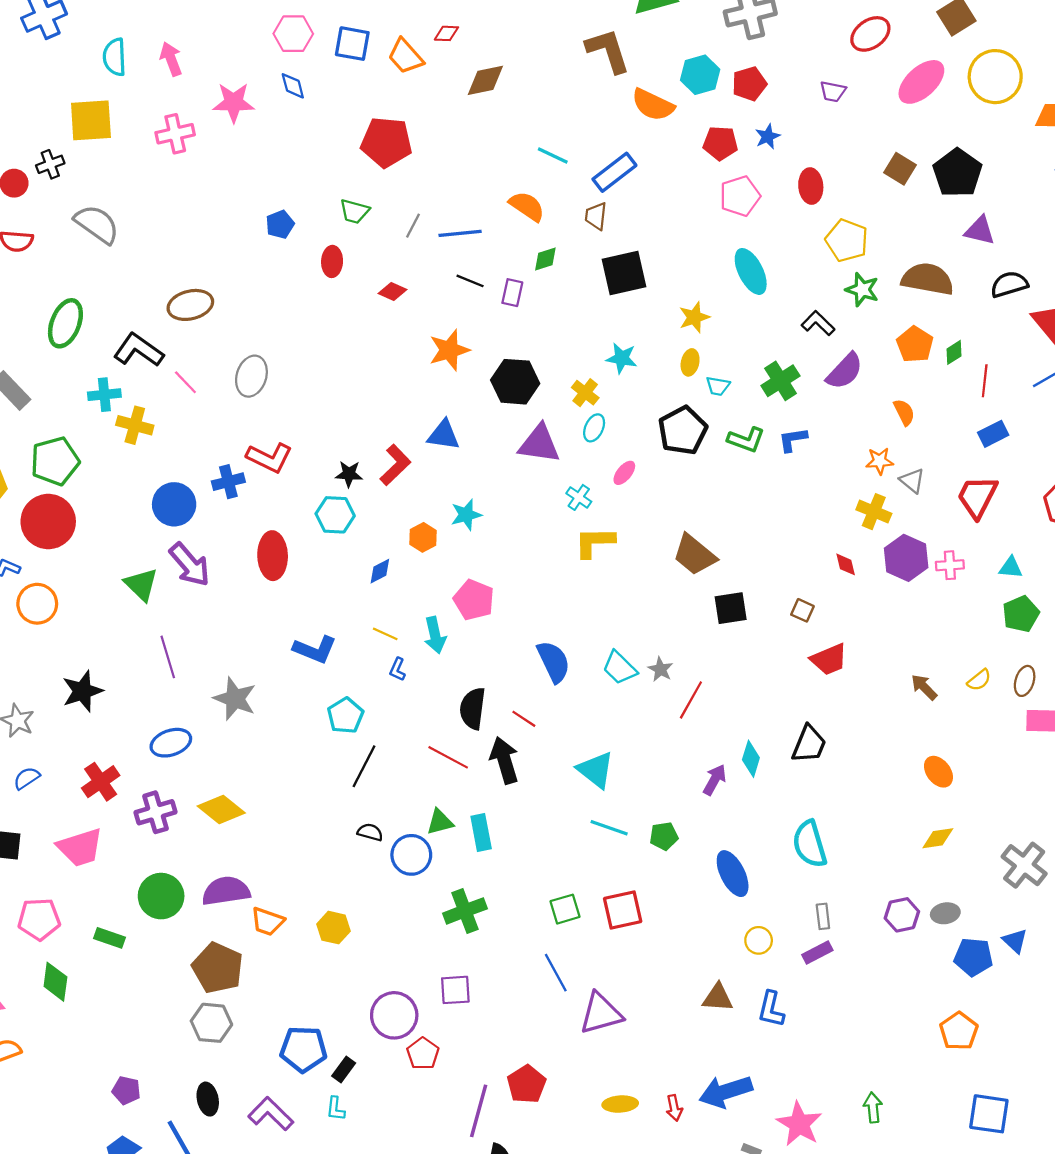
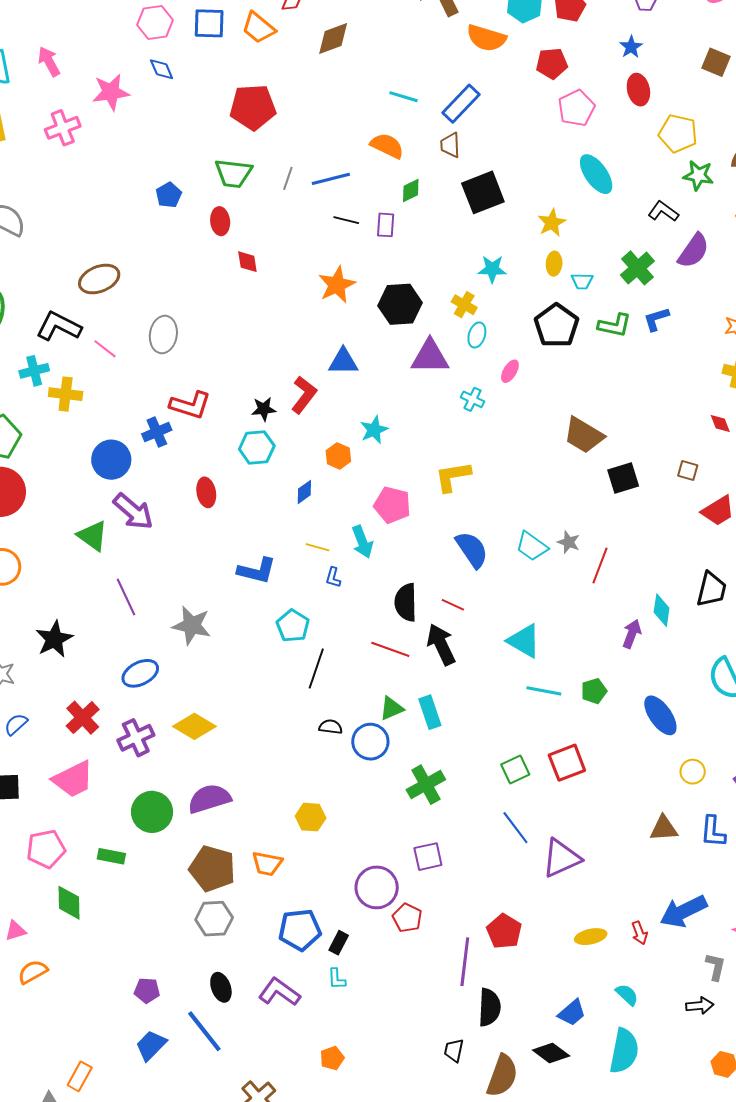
blue star: (768, 137) -> (631, 47), moved
green trapezoid: (354, 211) -> (233, 173), size x1.4
red diamond: (393, 292) -> (247, 262), moved, turned 65
yellow L-shape: (595, 542) -> (453, 477), moved
red ellipse: (273, 556) -> (206, 492), size x0.7
orange trapezoid: (267, 921) -> (267, 864), moved

